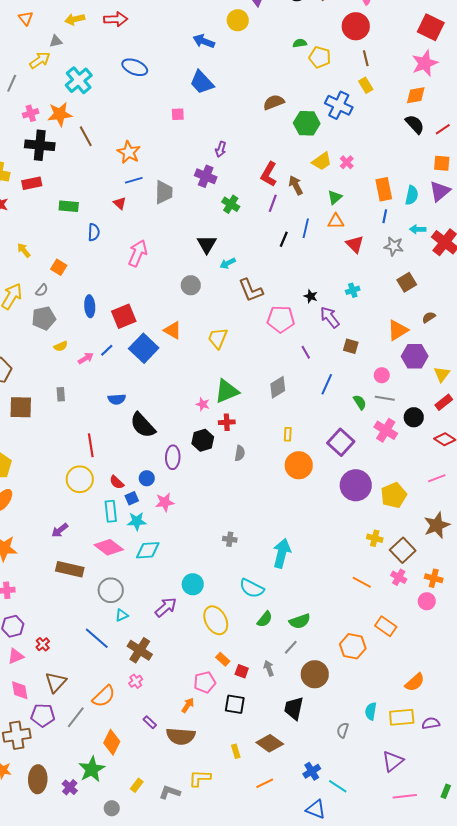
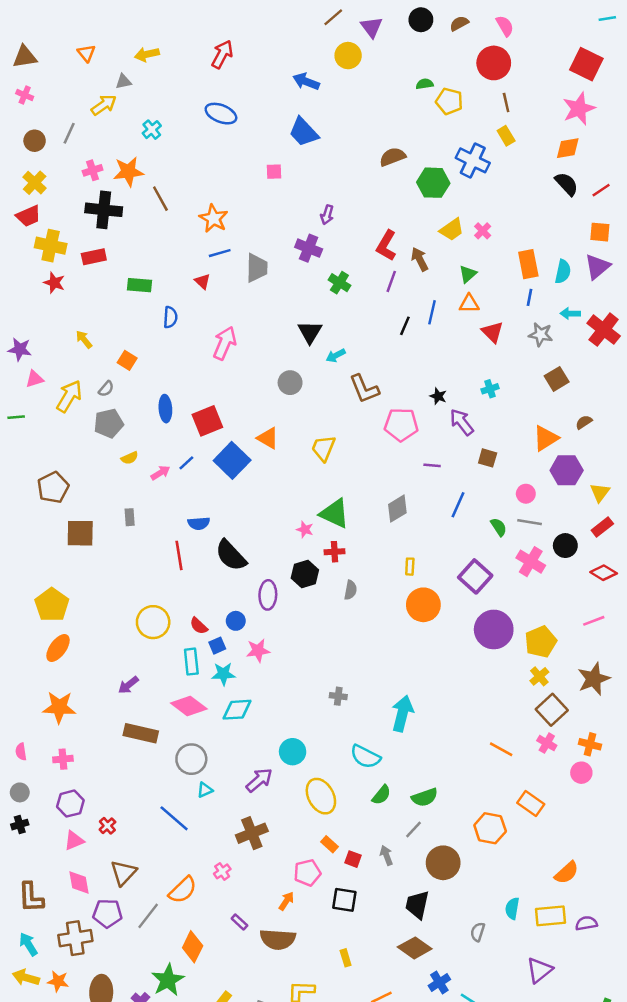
red arrow: (116, 19) -> (222, 54), moved, turned -60
cyan cross: (79, 80) -> (152, 130), size x0.6
purple line: (306, 352) -> (432, 465), turned -56
green triangle: (227, 391) -> (334, 513), turned 48
red line: (91, 445) -> (179, 555), moved
yellow cross: (375, 538) -> (539, 676), moved, turned 35
brown cross: (140, 650) -> (252, 833), moved, turned 35
brown diamond: (270, 743) -> (415, 948), moved

